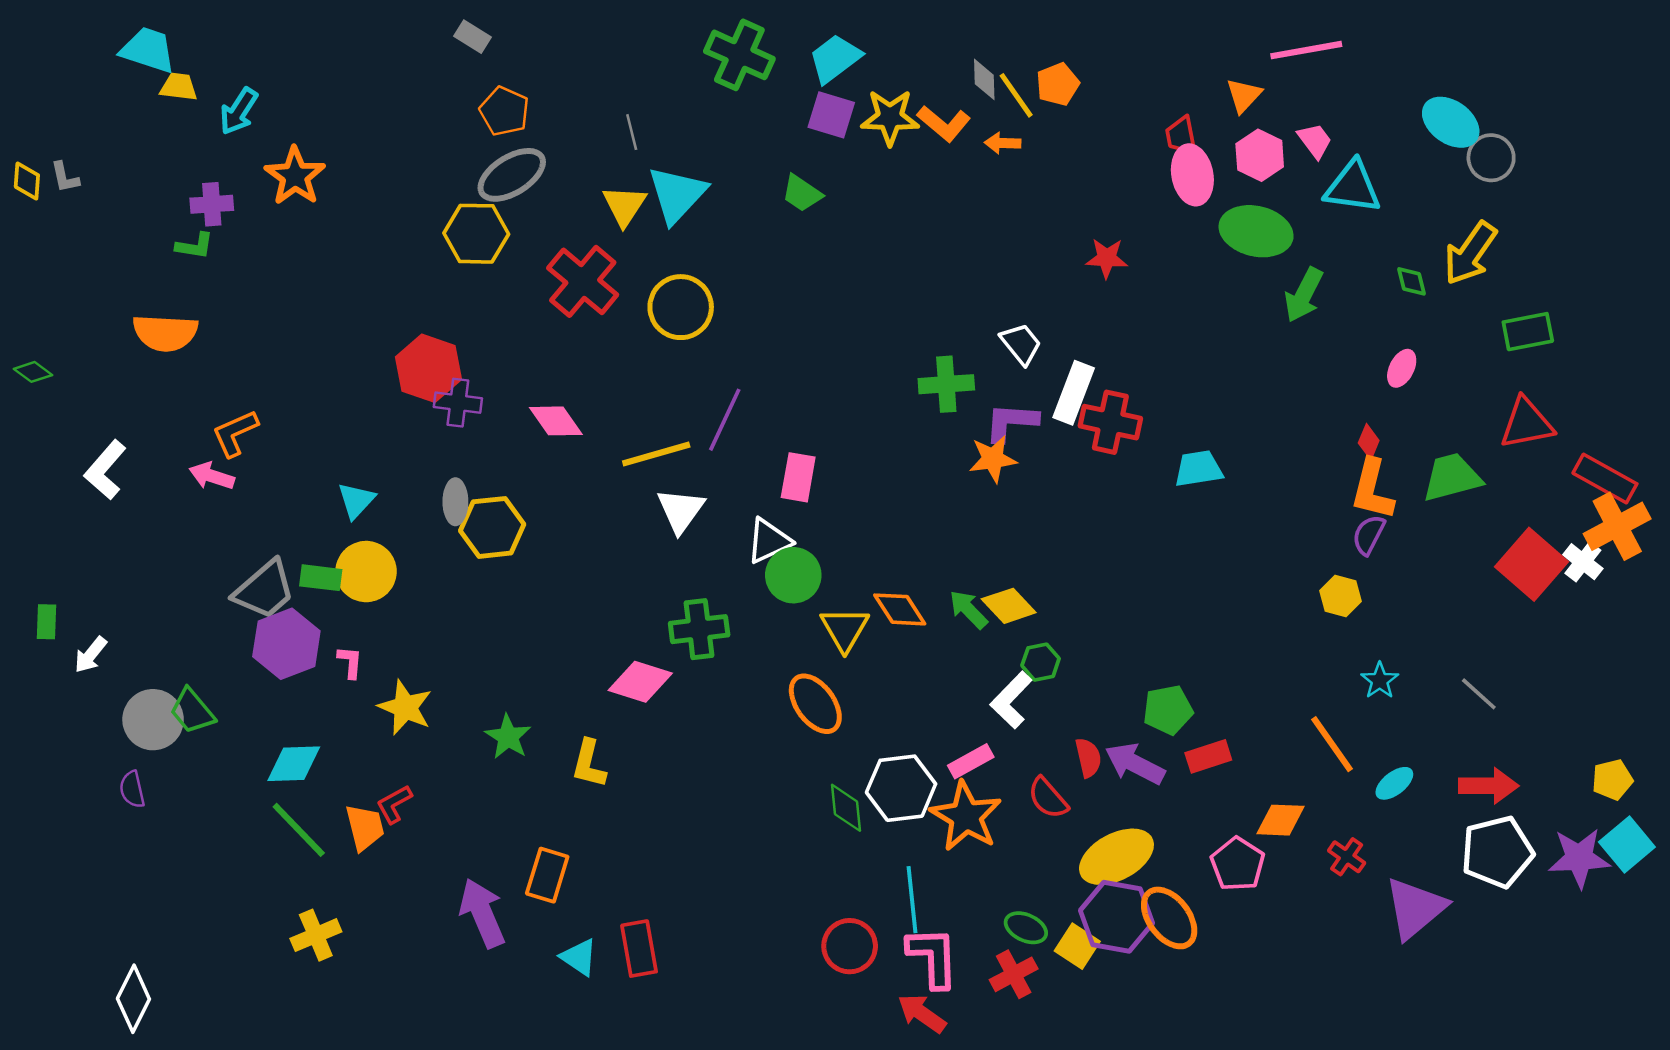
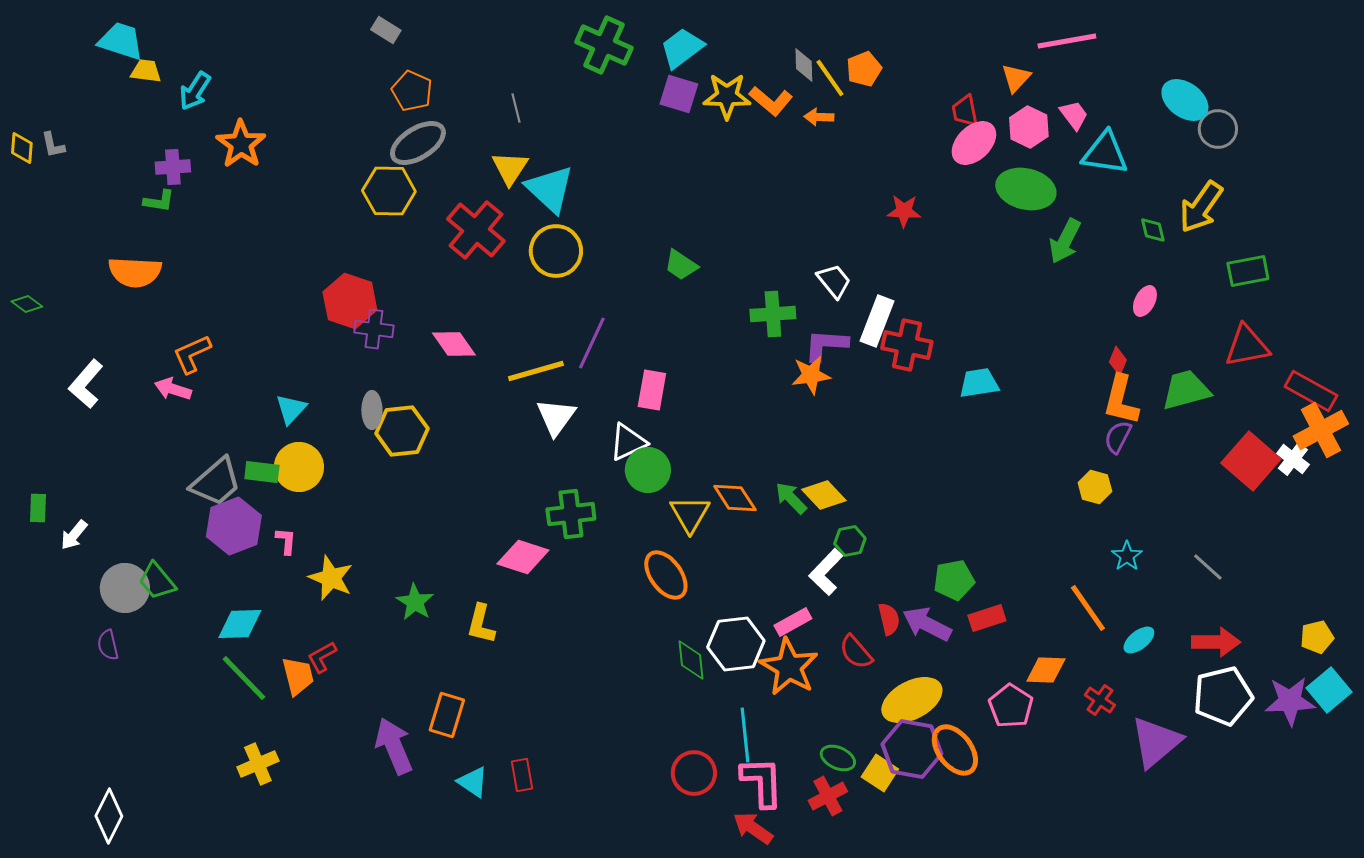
pink ellipse: (1192, 175) -> (974, 143), turned 57
green trapezoid: (802, 193) -> (681, 265), moved
cyan triangle: (677, 194) -> (550, 189), moved, turned -30
red rectangle: (639, 949) -> (522, 775), size x0.7

